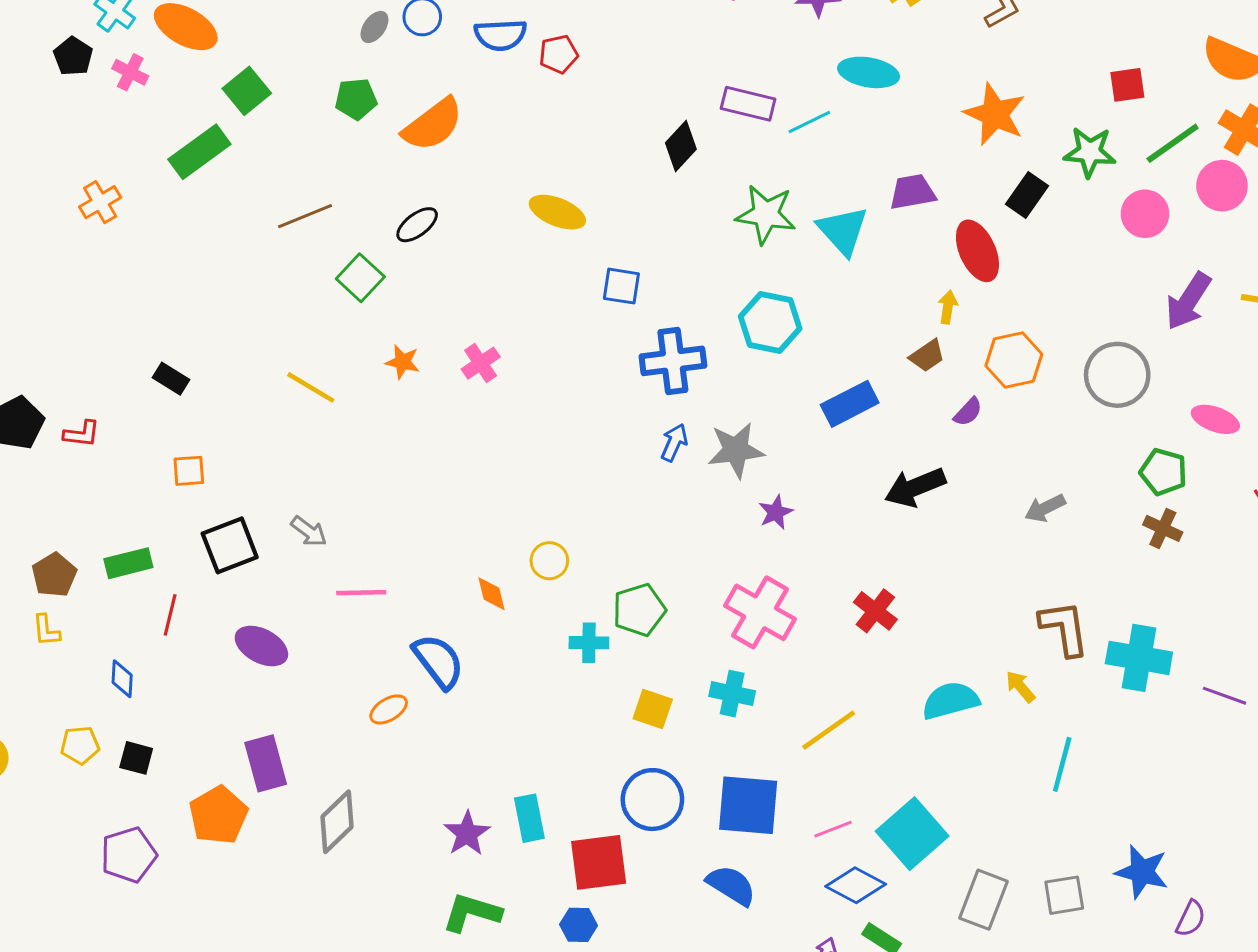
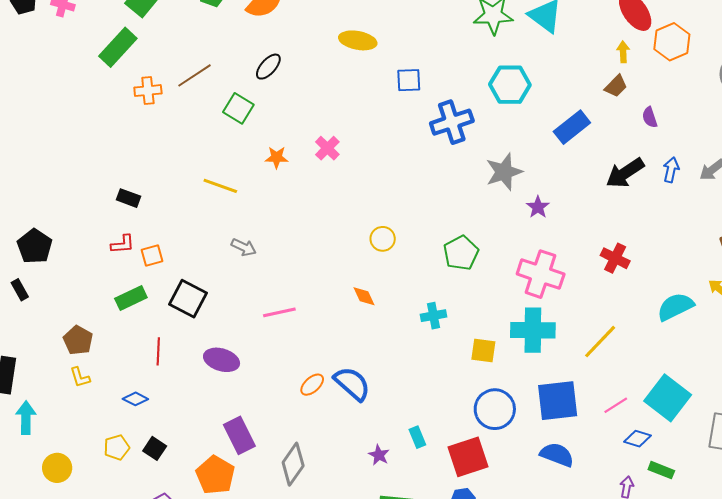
orange cross: (100, 202) -> (148, 91), moved, turned 36
orange hexagon: (1014, 360) -> (672, 42), moved
purple semicircle: (968, 412) -> (650, 117), turned 130
red L-shape: (82, 434) -> (123, 244), moved
blue arrow: (674, 443) -> (671, 170), moved
gray arrow: (309, 531) -> (244, 247), moved
black square: (230, 545) -> (188, 299), turned -30
yellow circle: (549, 561) -> (383, 239), moved
green rectangle: (128, 563) -> (131, 298), moved
green pentagon: (639, 610) -> (461, 253), moved
blue semicircle: (438, 661) -> (352, 384), moved
blue diamond: (122, 679) -> (135, 399), turned -55
cyan cross: (732, 694) -> (533, 330), size x1.5
black square: (136, 758) -> (155, 448), turned 30
cyan rectangle: (529, 818) -> (417, 437), size x0.7
purple star: (467, 833) -> (379, 455), size x0.7
blue diamond: (856, 885) -> (638, 439), size x0.7

